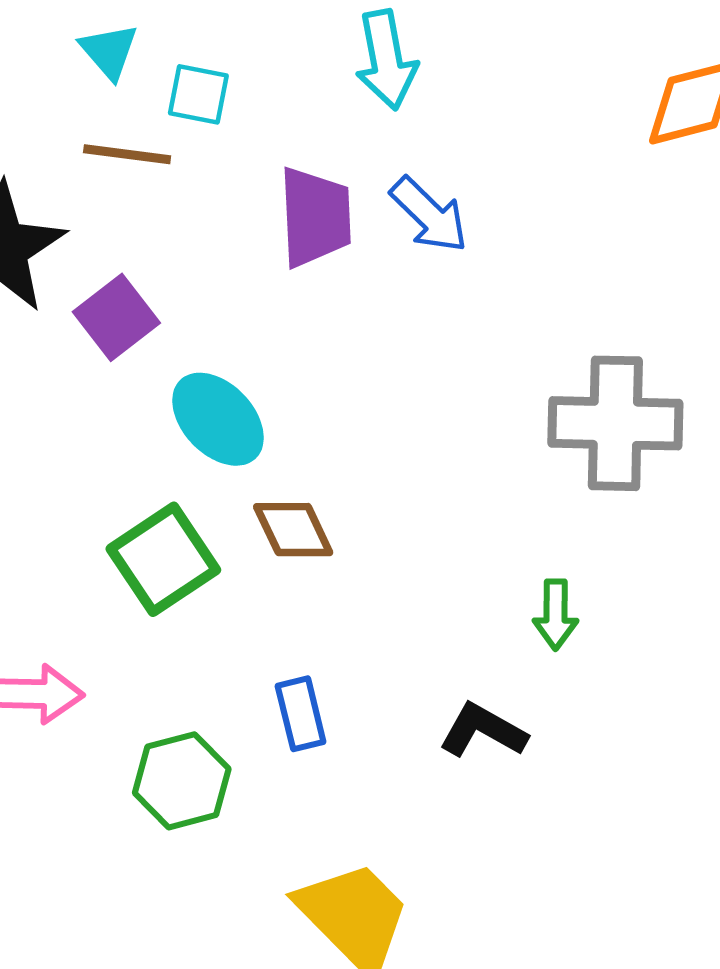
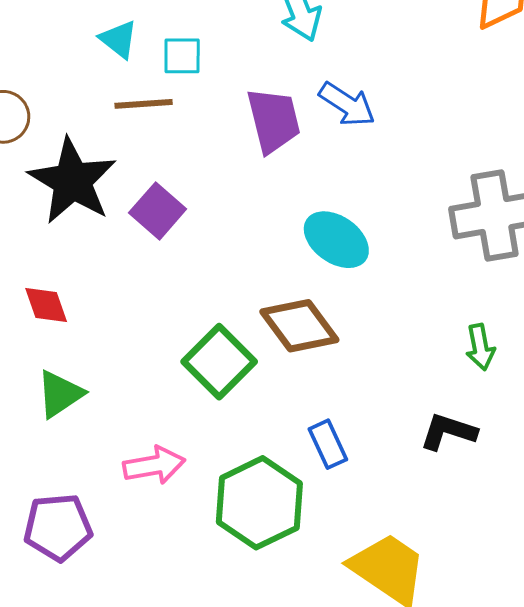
cyan ellipse: (218, 419) -> (336, 240), moved
brown diamond: (293, 530) -> (299, 326), size x1.4
green hexagon: (182, 781) -> (259, 503), size x1.4

